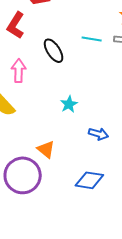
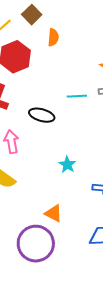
black ellipse: (54, 51) -> (42, 115), turned -30

